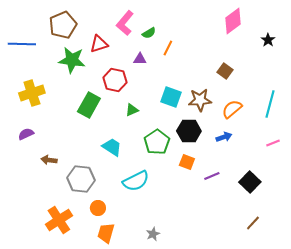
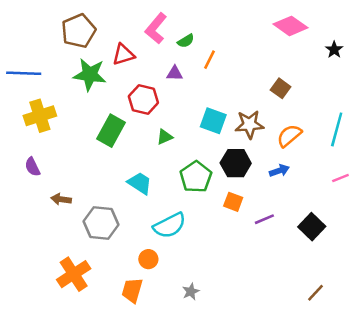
pink diamond: (233, 21) -> (291, 26), turned 72
blue line: (22, 44) -> (24, 73), moved
purple semicircle: (26, 134) -> (32, 167), turned -91
orange circle: (98, 208) -> (148, 259), moved
brown line: (253, 223) -> (315, 293), moved

